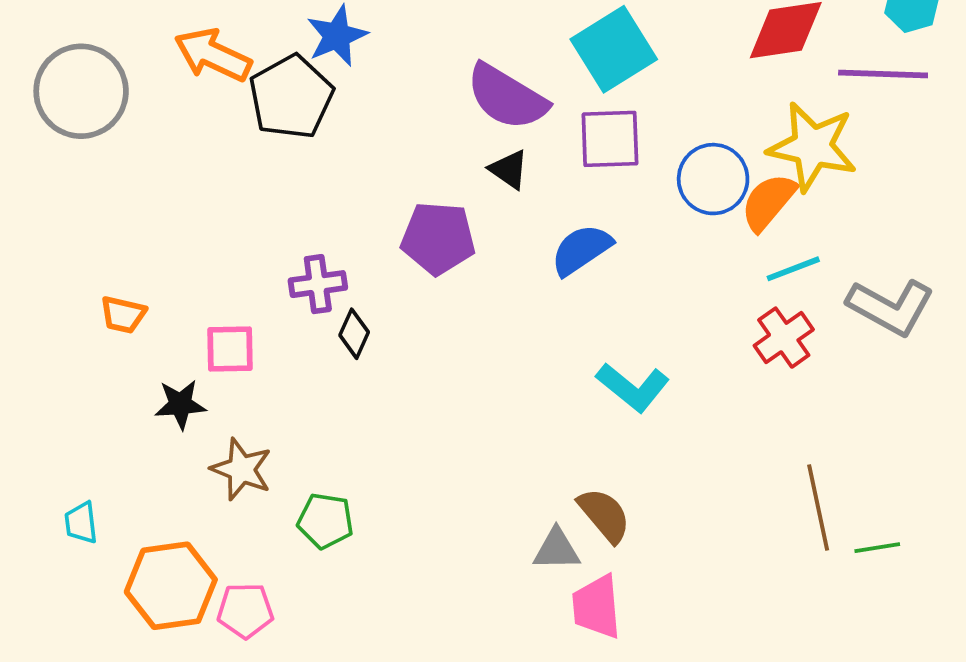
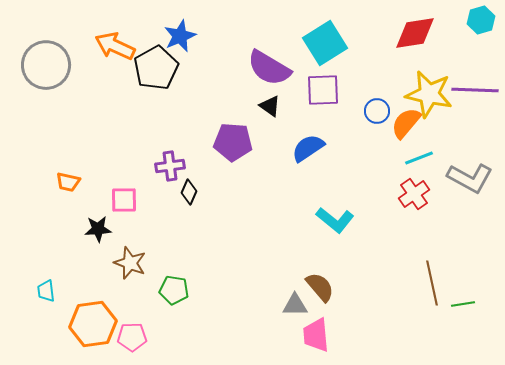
purple line: (883, 74) -> (475, 90), moved
blue circle: (713, 179) -> (377, 111), size x0.7

